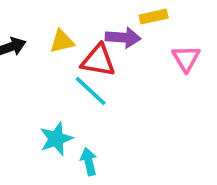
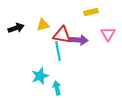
purple arrow: (123, 38) -> (79, 40), moved
cyan line: (91, 91) -> (58, 51), turned 36

